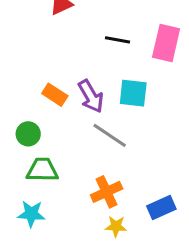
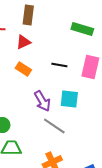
orange rectangle: (55, 95) -> (23, 69), moved

